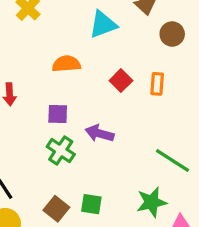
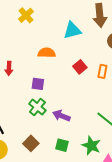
purple arrow: (99, 133) -> (61, 116), moved
green star: (152, 202) -> (91, 146), turned 30
green square: (91, 204) -> (62, 145), moved

